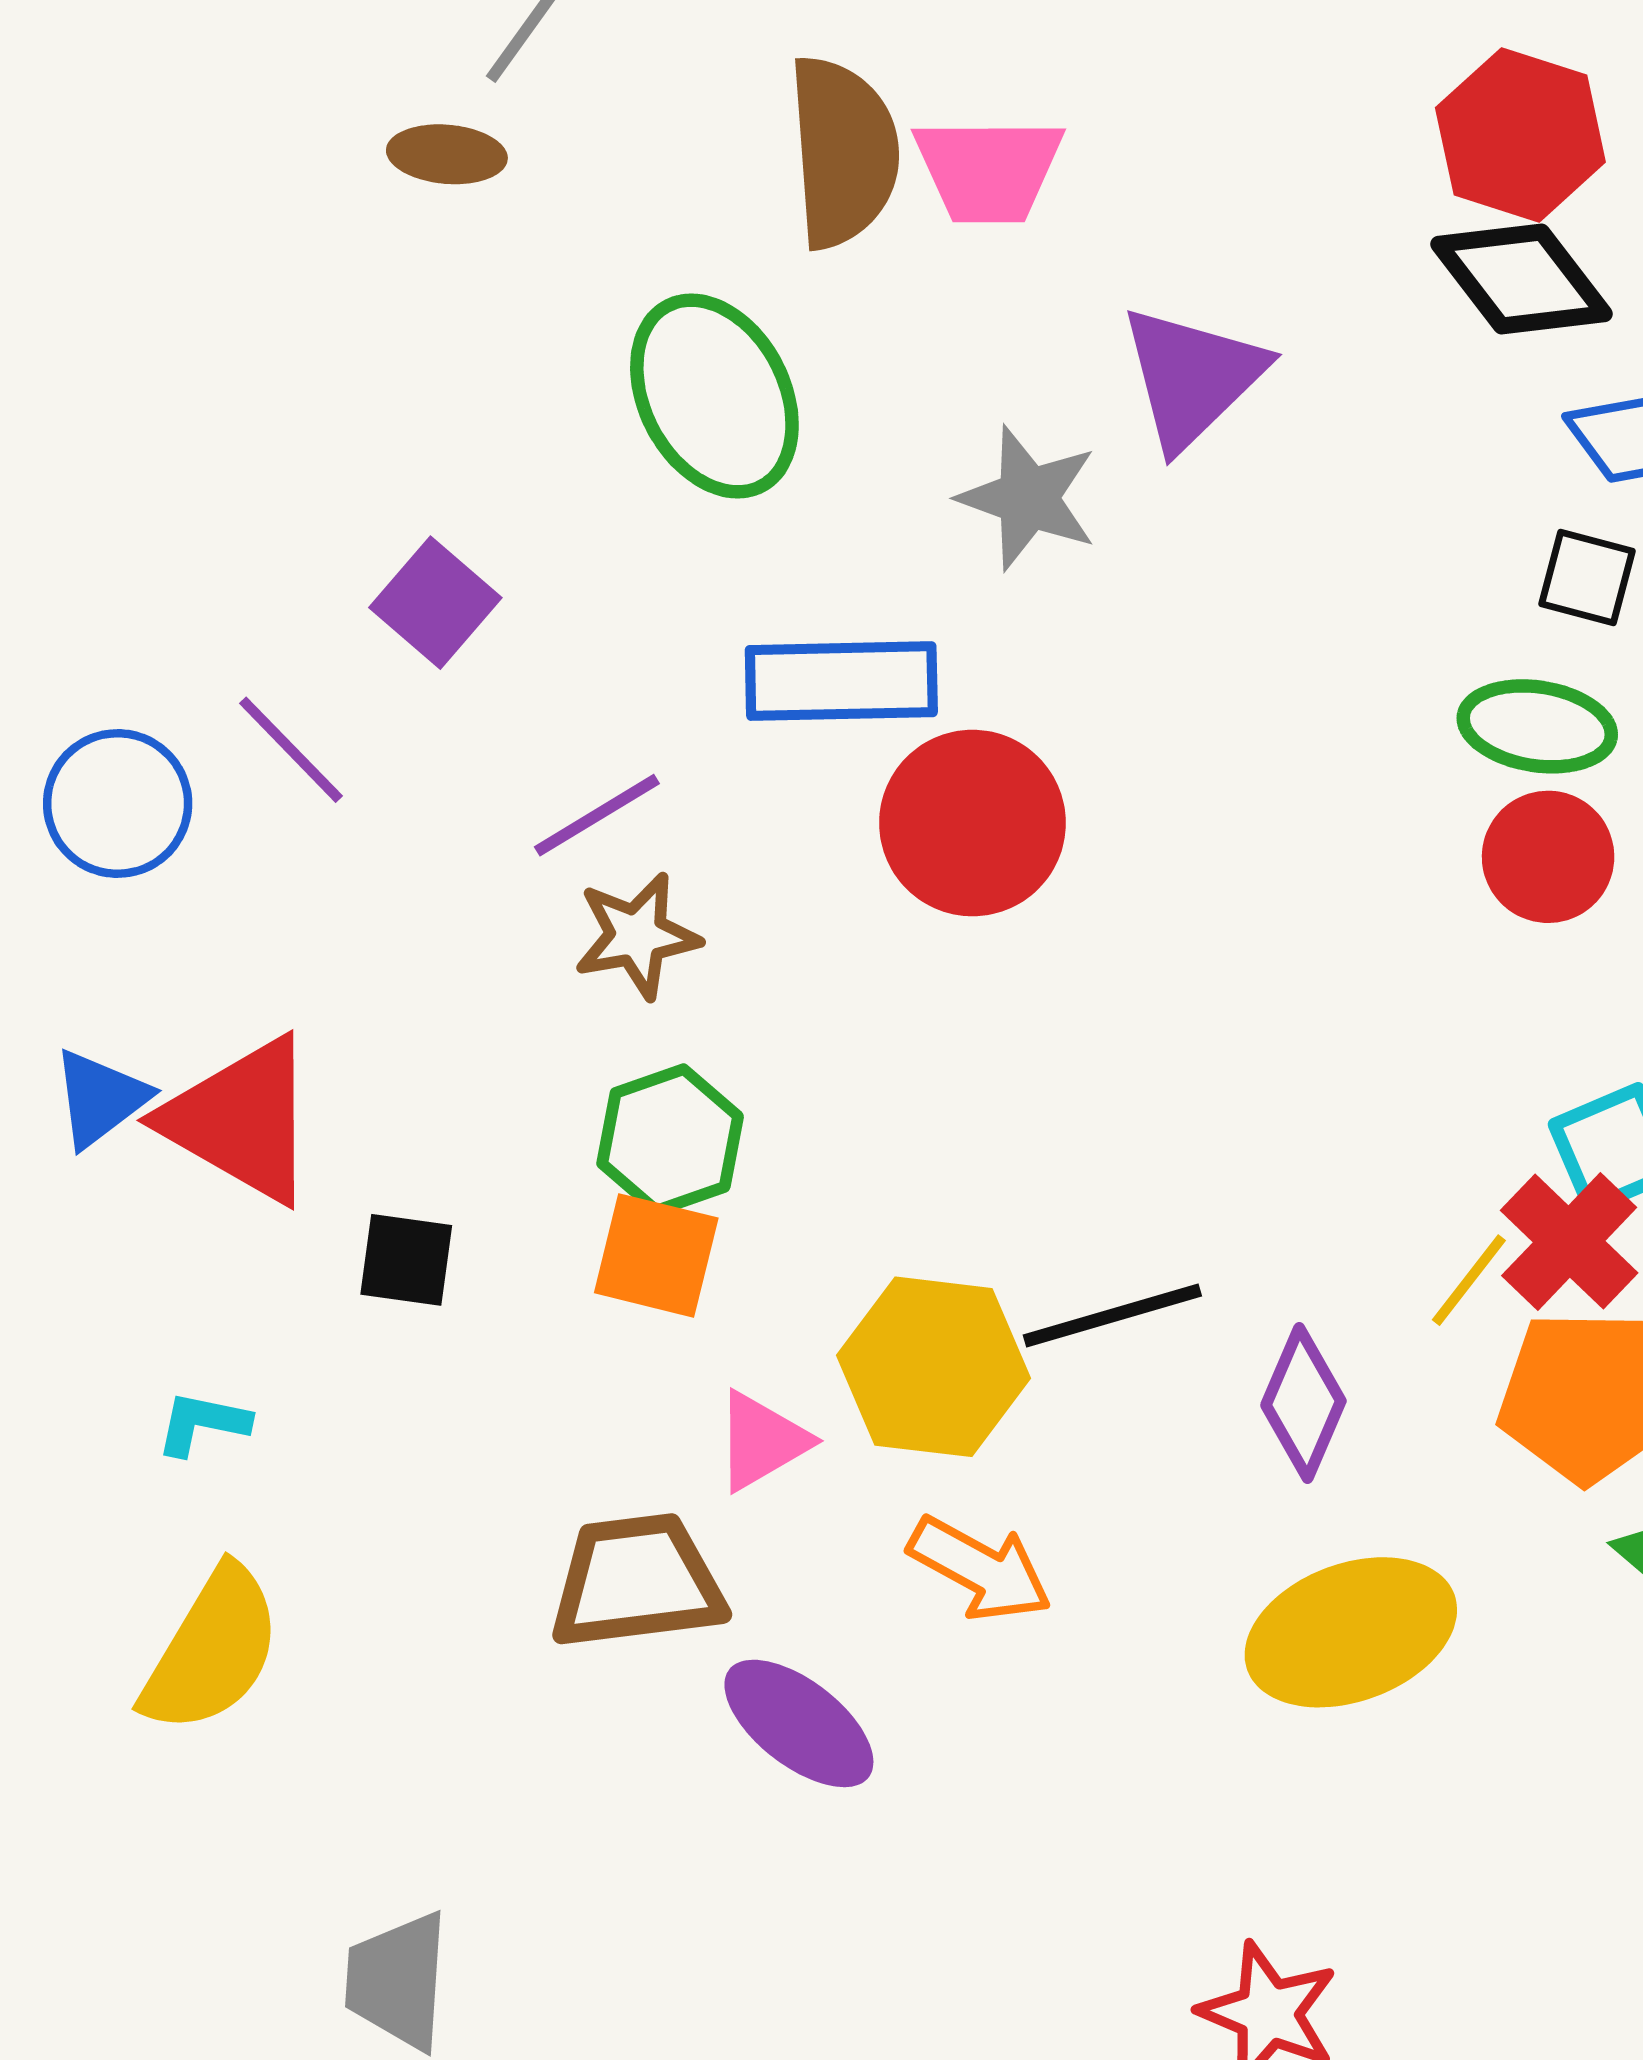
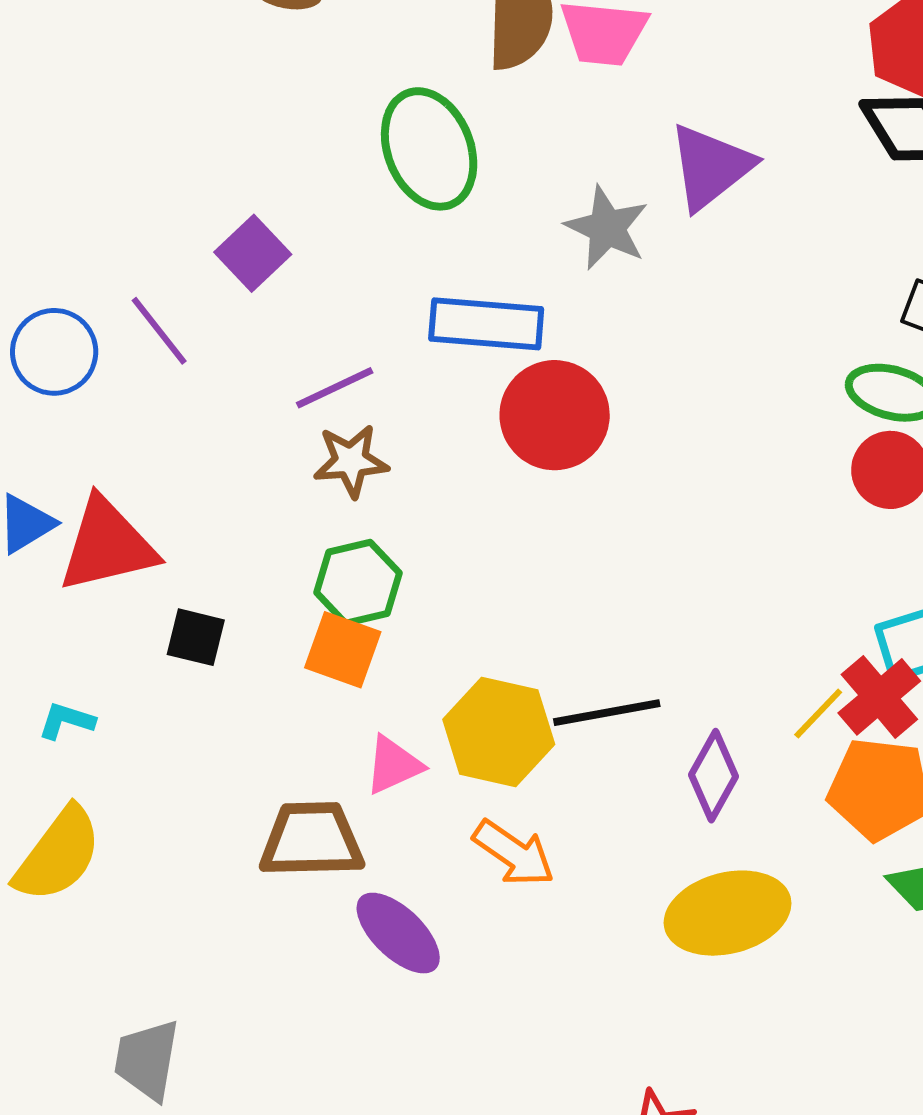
red triangle: (241, 1120) -> (107, 545), turned -49

